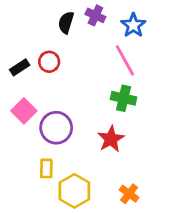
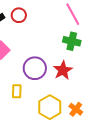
purple circle: (56, 128) -> (35, 68), moved
yellow hexagon: (74, 191) -> (50, 107), moved

